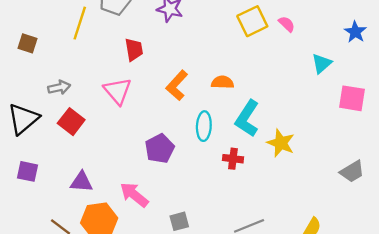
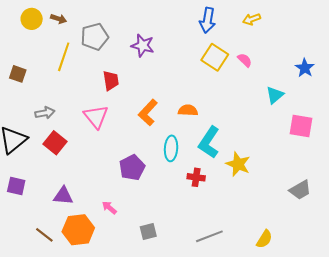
yellow square: (252, 21) -> (215, 57), turned -32
pink arrow: (134, 195) -> (109, 208), size x0.6

